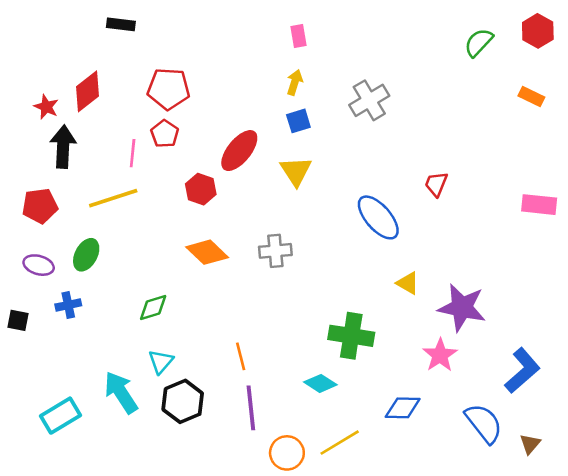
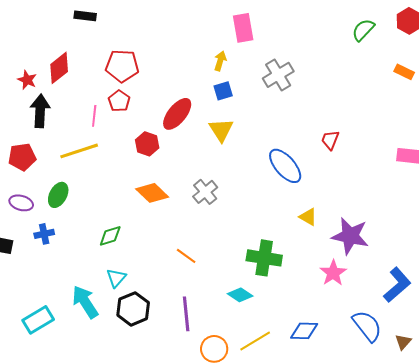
pink rectangle: (298, 36) -> (243, 28), moved, size x1.6
gray cross: (275, 251) -> (205, 192), turned -35
orange line: (241, 356) -> (186, 256), moved, turned -40
blue diamond: (403, 408) -> (304, 331), moved

